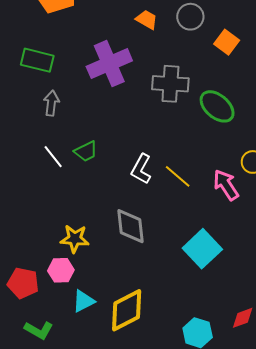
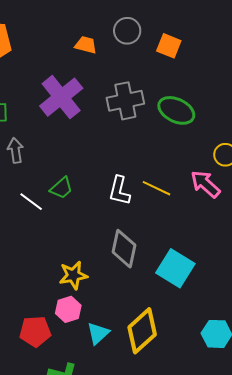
gray diamond: (131, 226) -> (124, 249), turned 33
cyan square: (202, 249) -> (175, 268), moved

